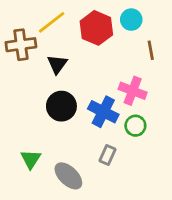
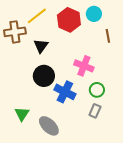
pink cross: (133, 91) -> (84, 66), moved
blue cross: (103, 112) -> (65, 92), moved
gray rectangle: (108, 155) -> (95, 111), moved

